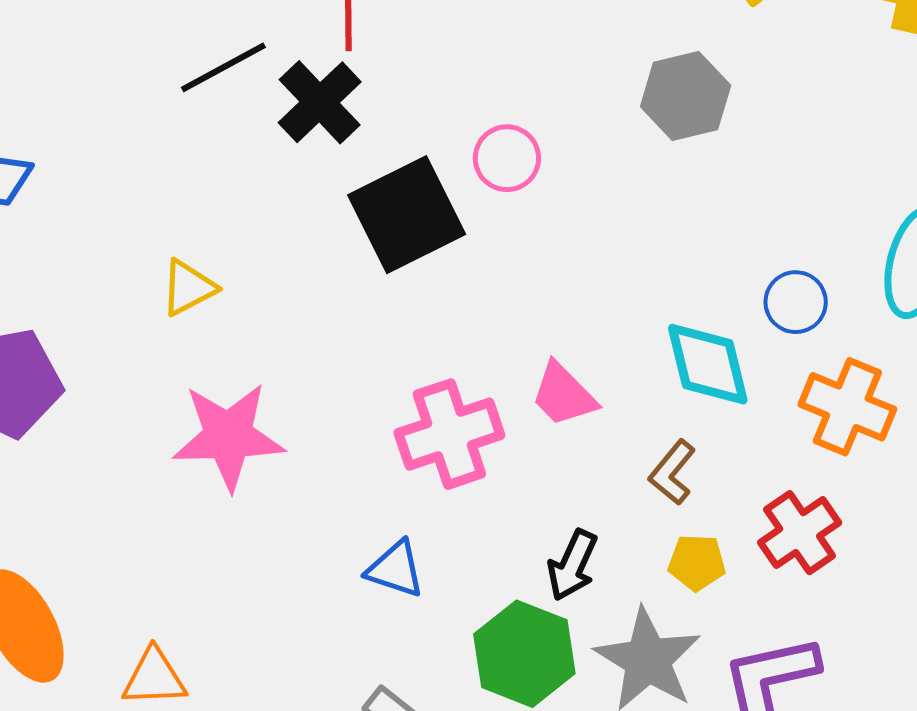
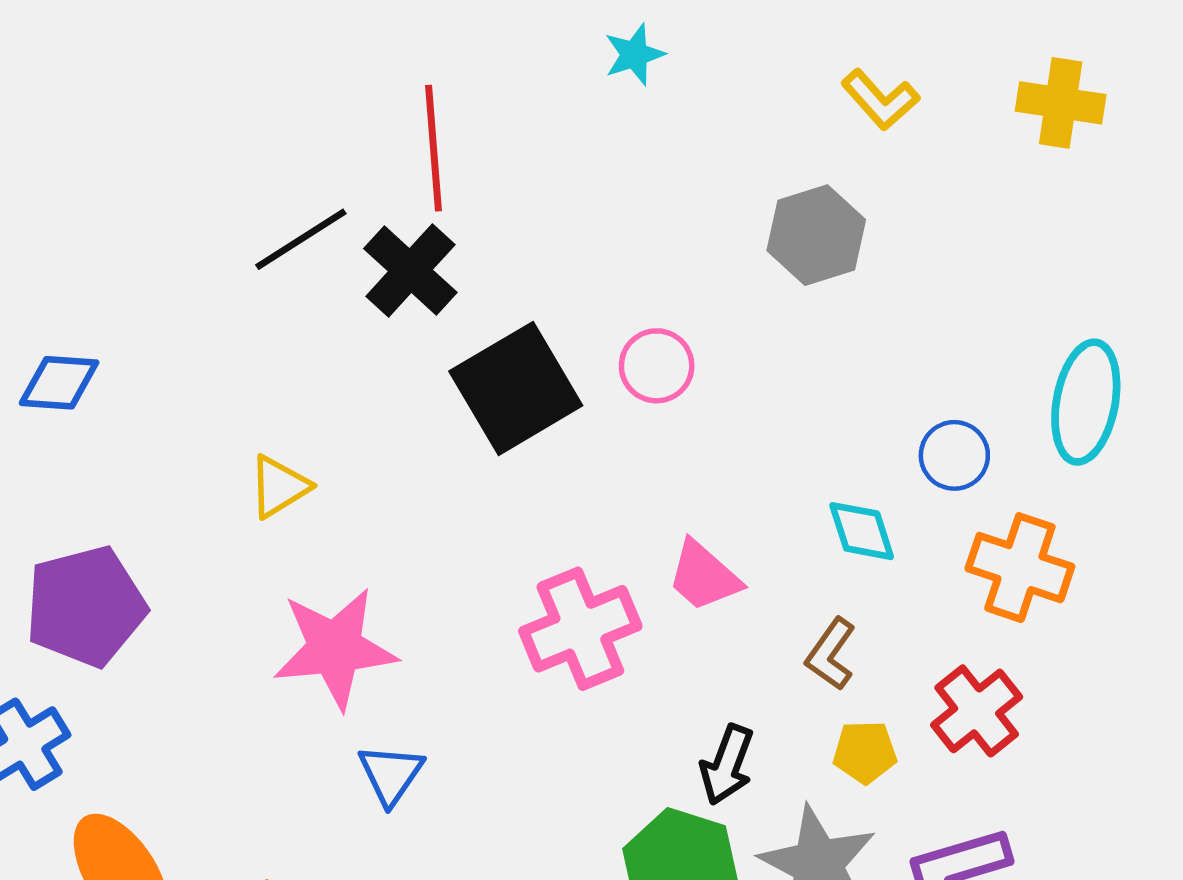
pink circle: (507, 158) -> (657, 366), moved
cyan diamond: (708, 364) -> (862, 531), size x0.7
blue triangle: (395, 569) -> (391, 774), moved, turned 50

